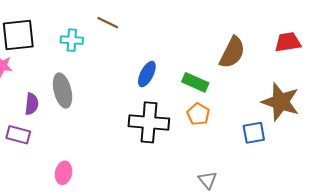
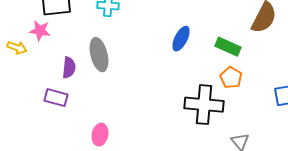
black cross: (149, 122) -> (204, 105), moved

